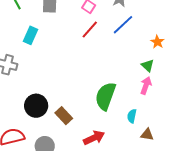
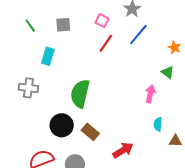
pink arrow: (146, 86) -> (150, 94), moved
green semicircle: (105, 96) -> (80, 94), moved

